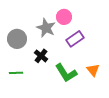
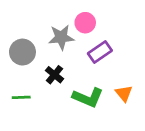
gray star: (46, 28) -> (61, 37), turned -30
green L-shape: (66, 73) -> (88, 97), turned -35

